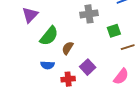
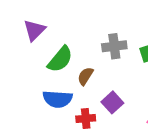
gray cross: (89, 14) -> (114, 46), moved
blue semicircle: (47, 65) -> (58, 99), size x1.5

